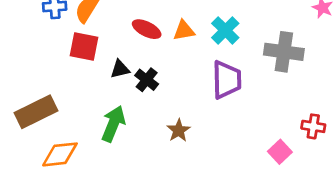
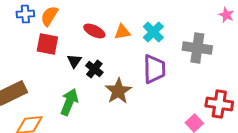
black triangle: (120, 69) -> (74, 61), turned -42
red cross: (313, 126) -> (219, 104), size x1.5
brown star: (179, 130) -> (118, 91), moved, size x1.5

